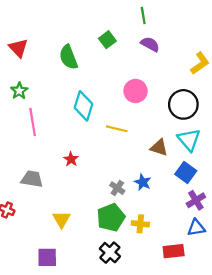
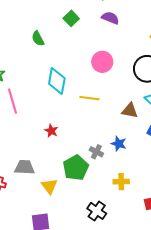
green semicircle: (69, 57) -> (38, 39), size x0.7
gray trapezoid: (32, 179) -> (24, 167), moved
green pentagon: (111, 217) -> (76, 168), moved

